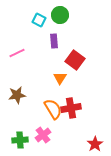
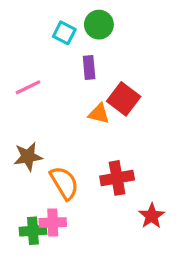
orange triangle: (60, 78) -> (99, 114), moved, turned -48
orange semicircle: (53, 109) -> (64, 183), moved
pink cross: (43, 135) -> (53, 223), moved, turned 35
red star: (95, 144) -> (152, 216), moved

